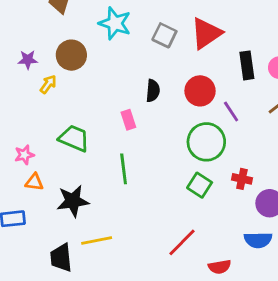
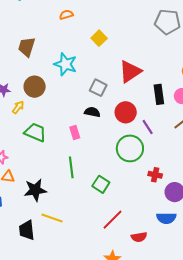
gray square: (164, 35) -> (98, 88), moved
black semicircle: (153, 91) -> (92, 112), turned -84
green trapezoid: (74, 138) -> (35, 132), moved
green square: (200, 185) -> (101, 184), moved
yellow line: (97, 240) -> (52, 218), turned 30

